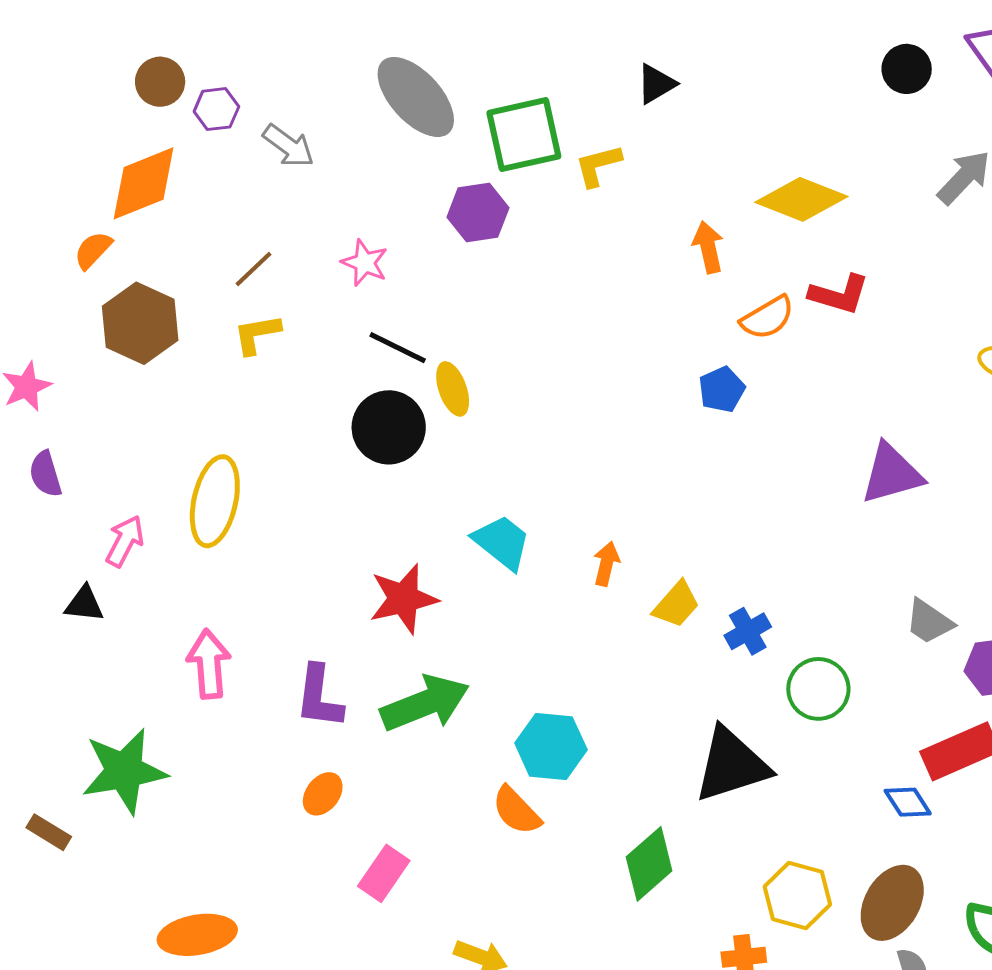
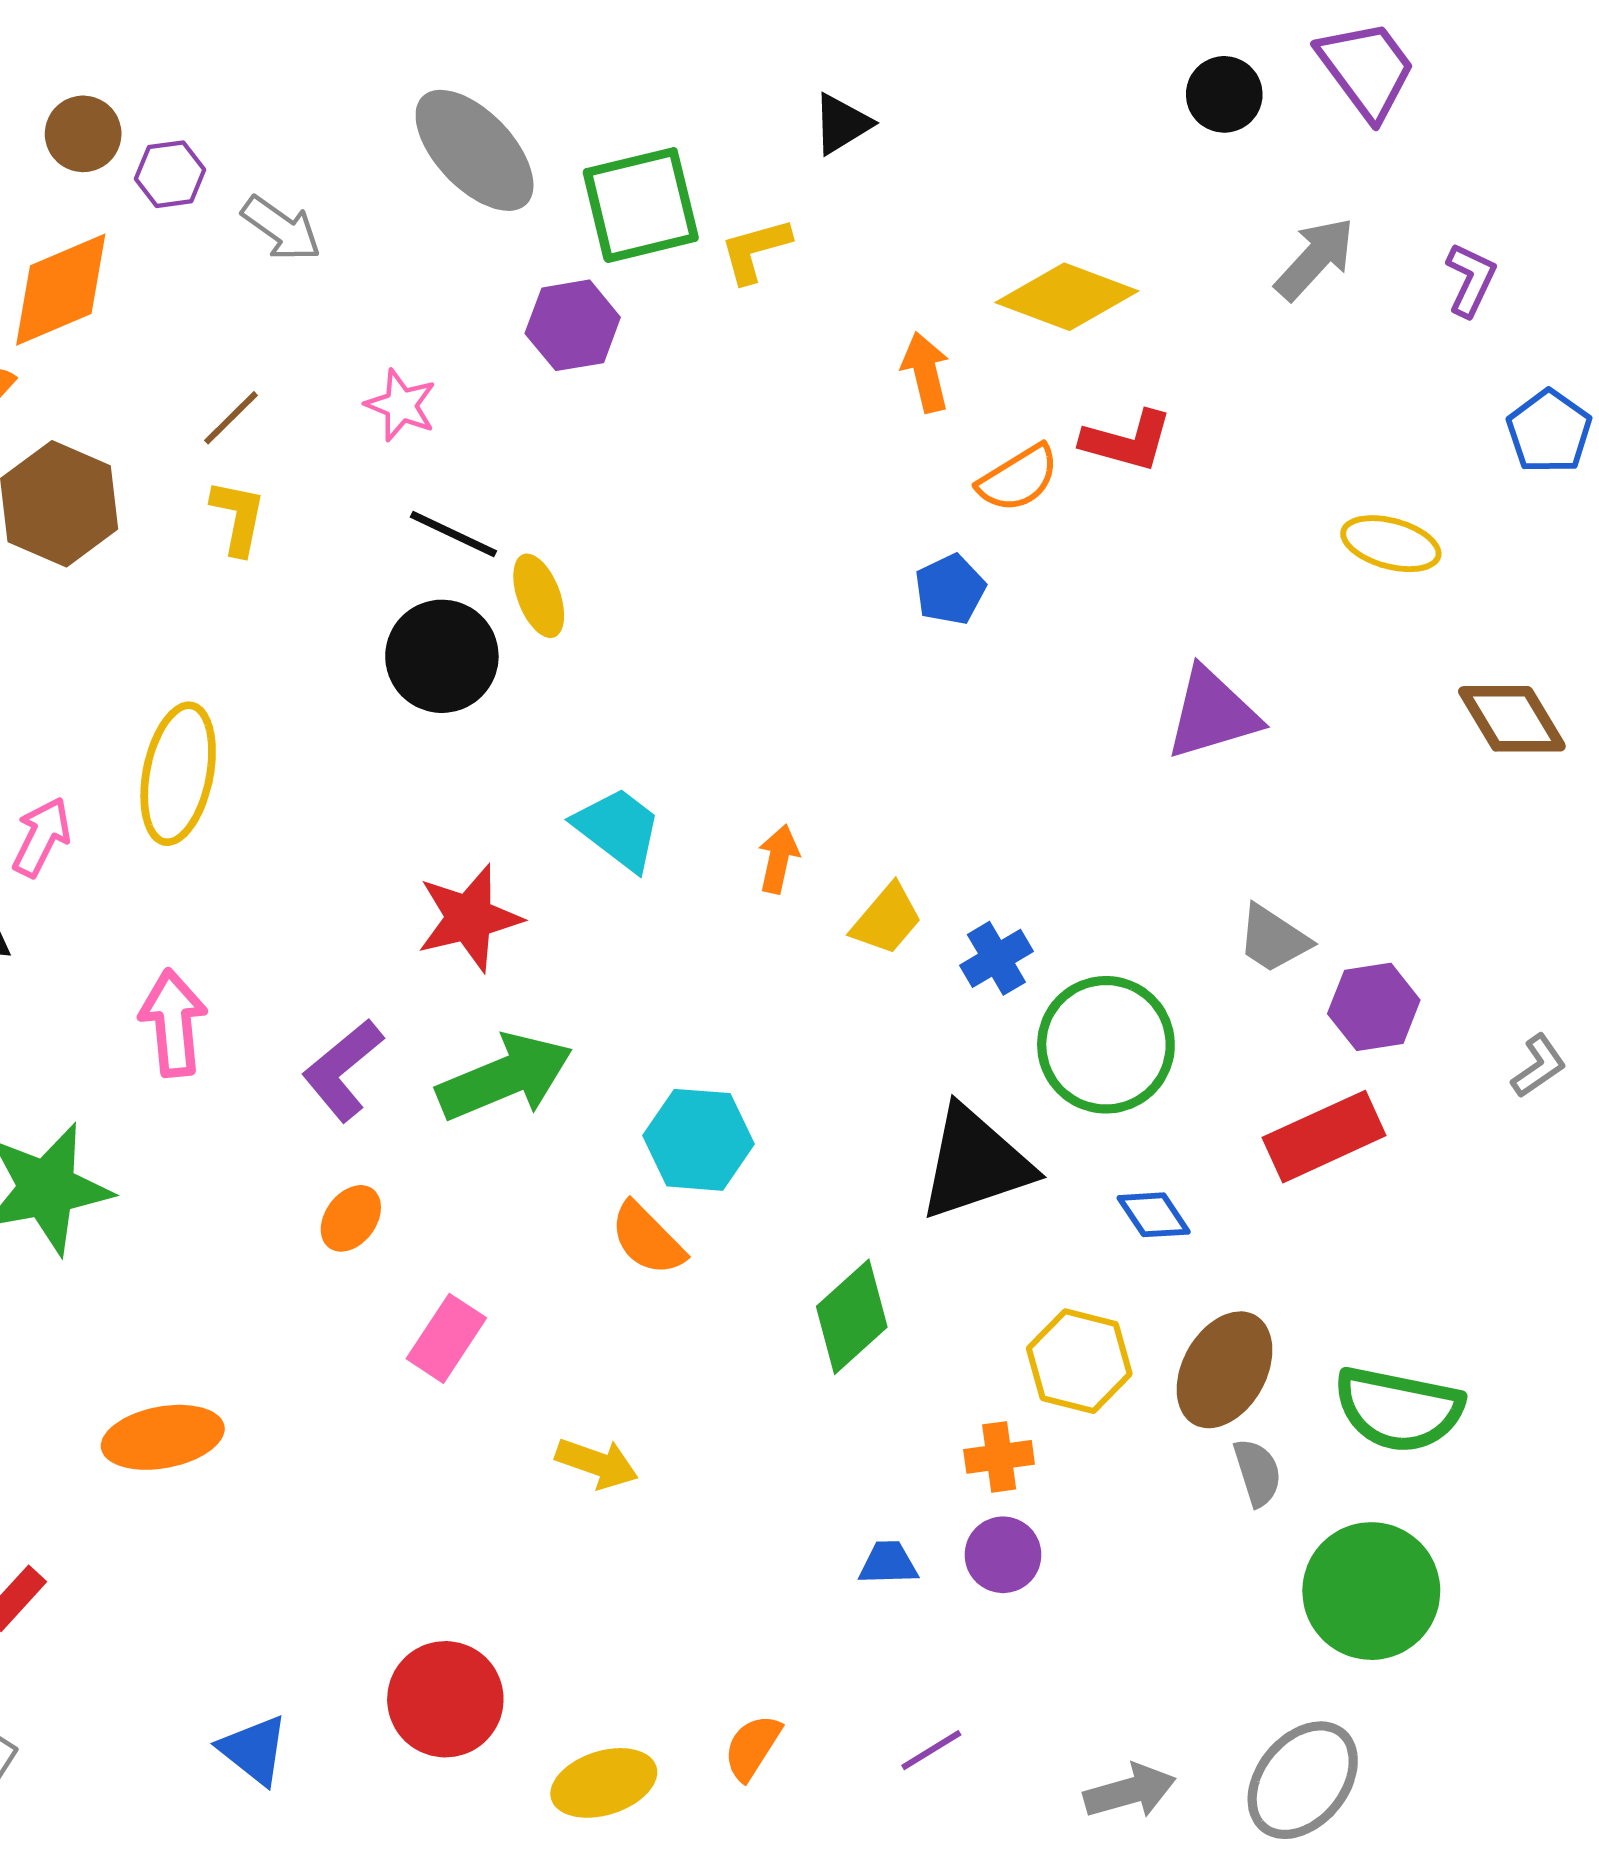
yellow L-shape: (257, 334) -> (238, 517), turned 112
green circle: (818, 689) -> (1106, 1045), size x1.4
purple L-shape: (319, 697) -> (343, 1070), turned 44
blue diamond: (908, 802) -> (1154, 1215), moved

